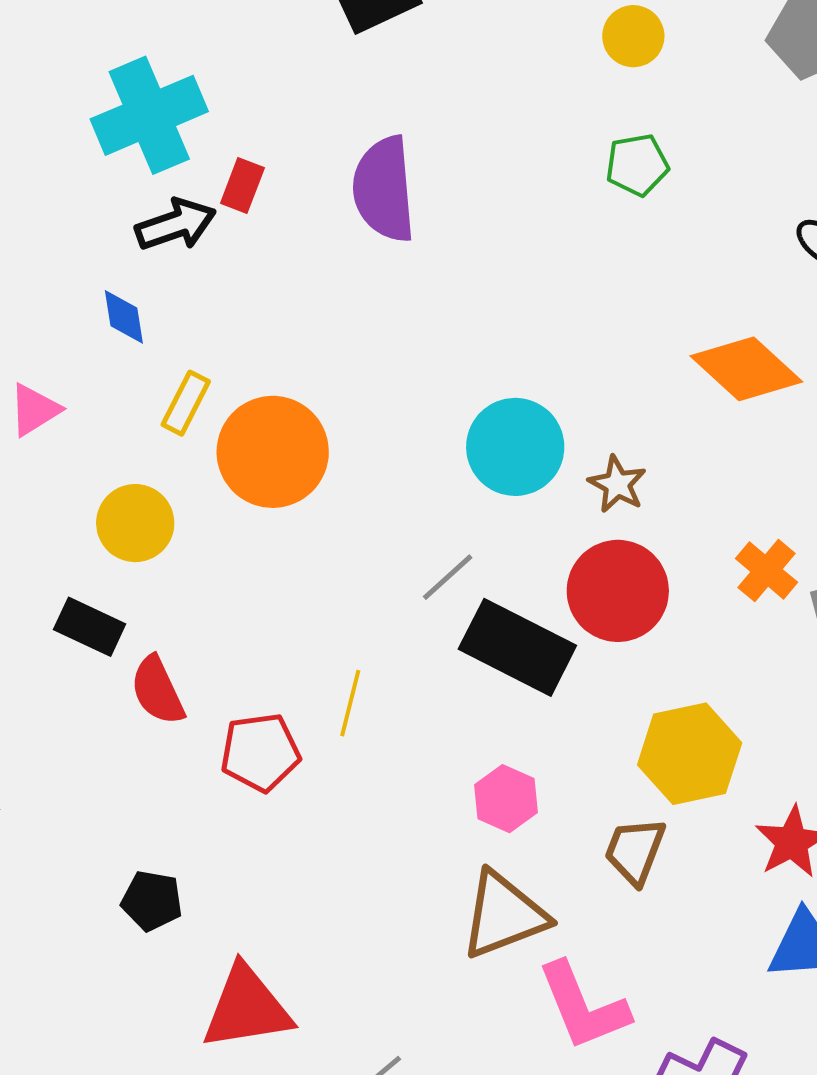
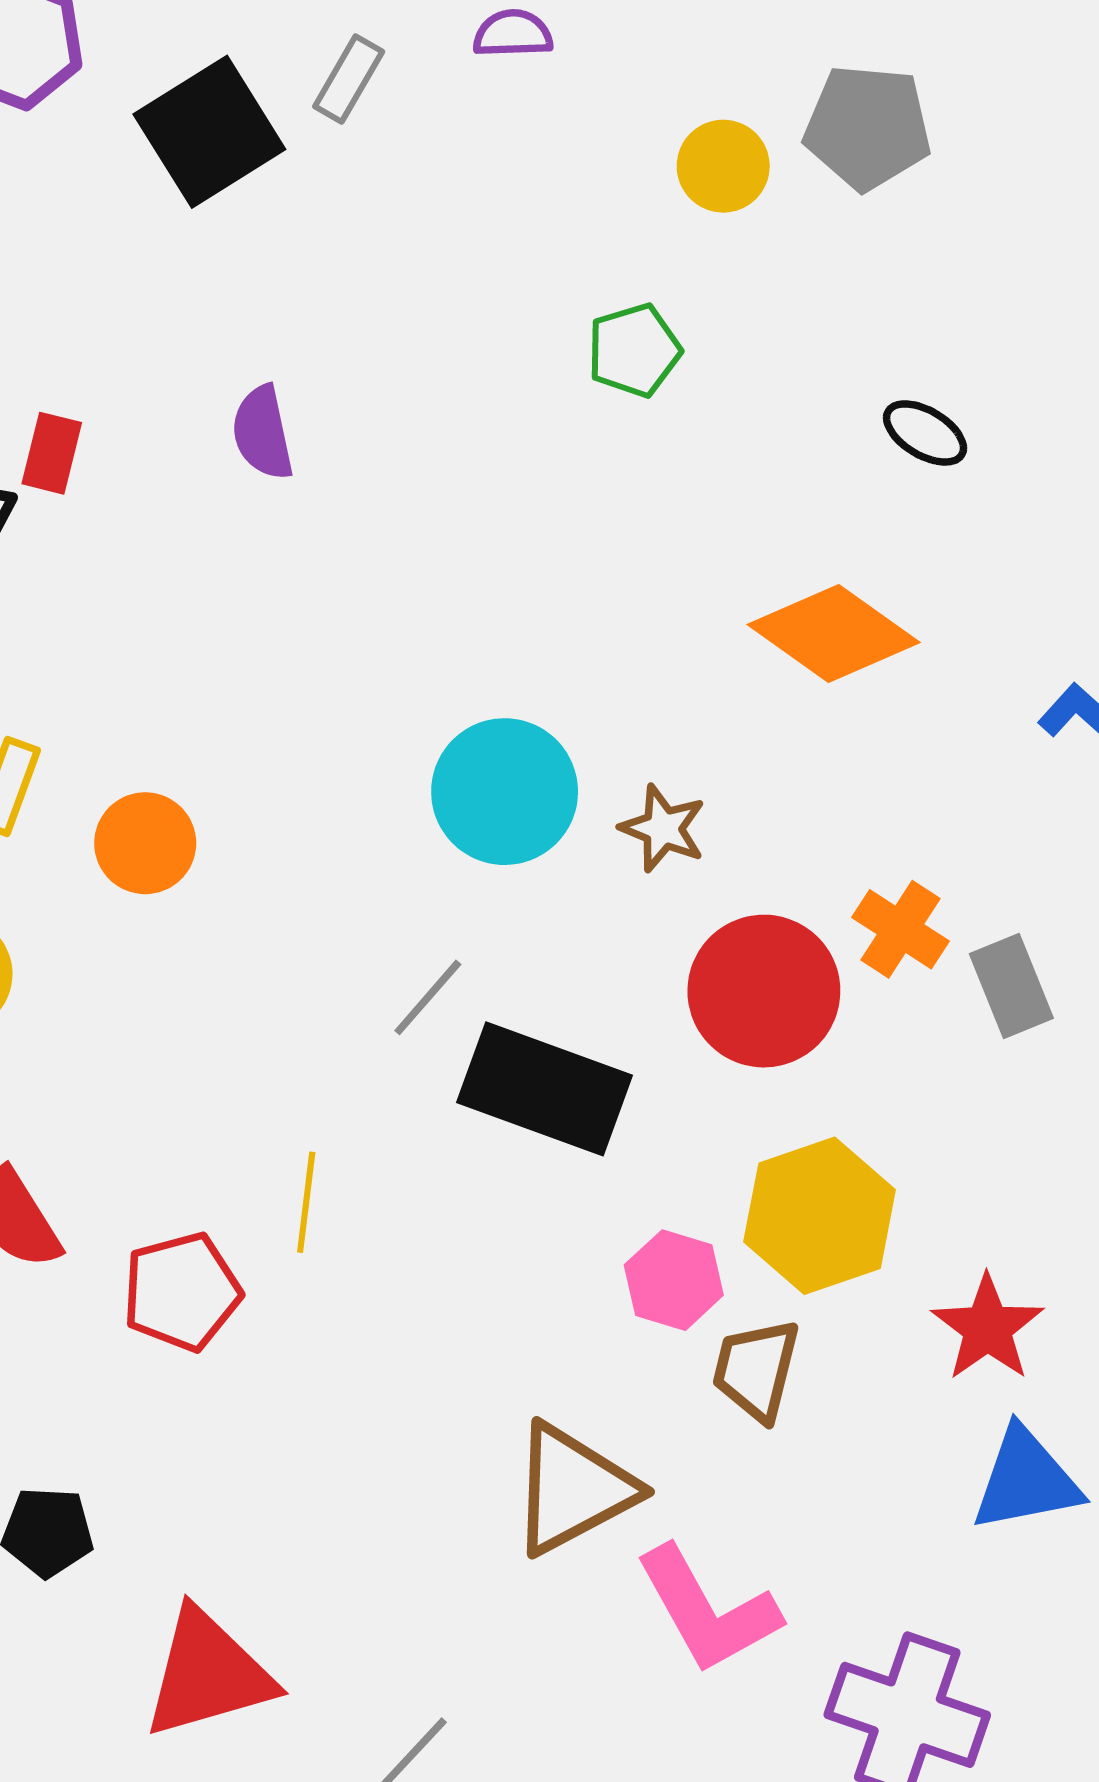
yellow circle: (633, 36) -> (723, 166), moved
purple semicircle: (384, 189) -> (263, 433), size x0.6
orange circle: (273, 452) -> (145, 843), size x0.6
red circle: (618, 591) -> (764, 991), moved
pink hexagon: (506, 799) -> (674, 1280), moved

